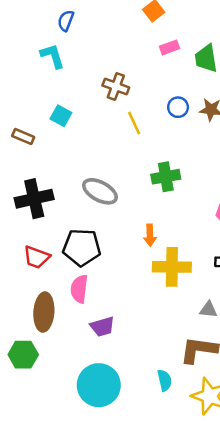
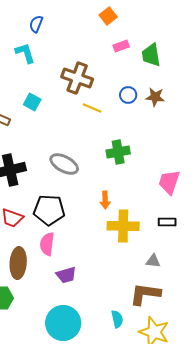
brown cross: (116, 86) -> (77, 78), size x1.4
yellow line: (134, 123) -> (92, 108), turned -42

